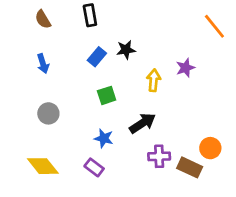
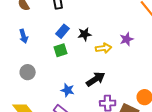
black star: (126, 50) -> (85, 34), moved
yellow arrow: (154, 80) -> (104, 48), turned 77
green square: (107, 95) -> (61, 50), moved

